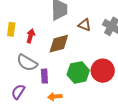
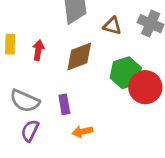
gray semicircle: (27, 63) -> (25, 101), moved
green hexagon: (78, 72) -> (126, 73), moved

